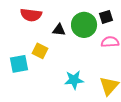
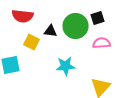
yellow square: (40, 51) -> (32, 42), moved
cyan star: (74, 80) -> (66, 66), moved

